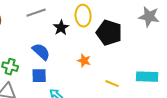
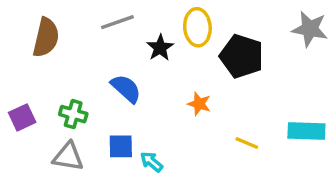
blue square: (39, 76) -> (121, 146), moved

